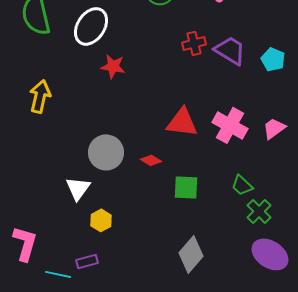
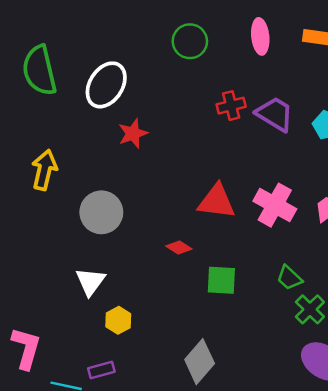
red star: (113, 66) -> (133, 133), turned -30
gray circle: (106, 152) -> (101, 212), moved
gray diamond: (191, 254) -> (200, 362), moved

